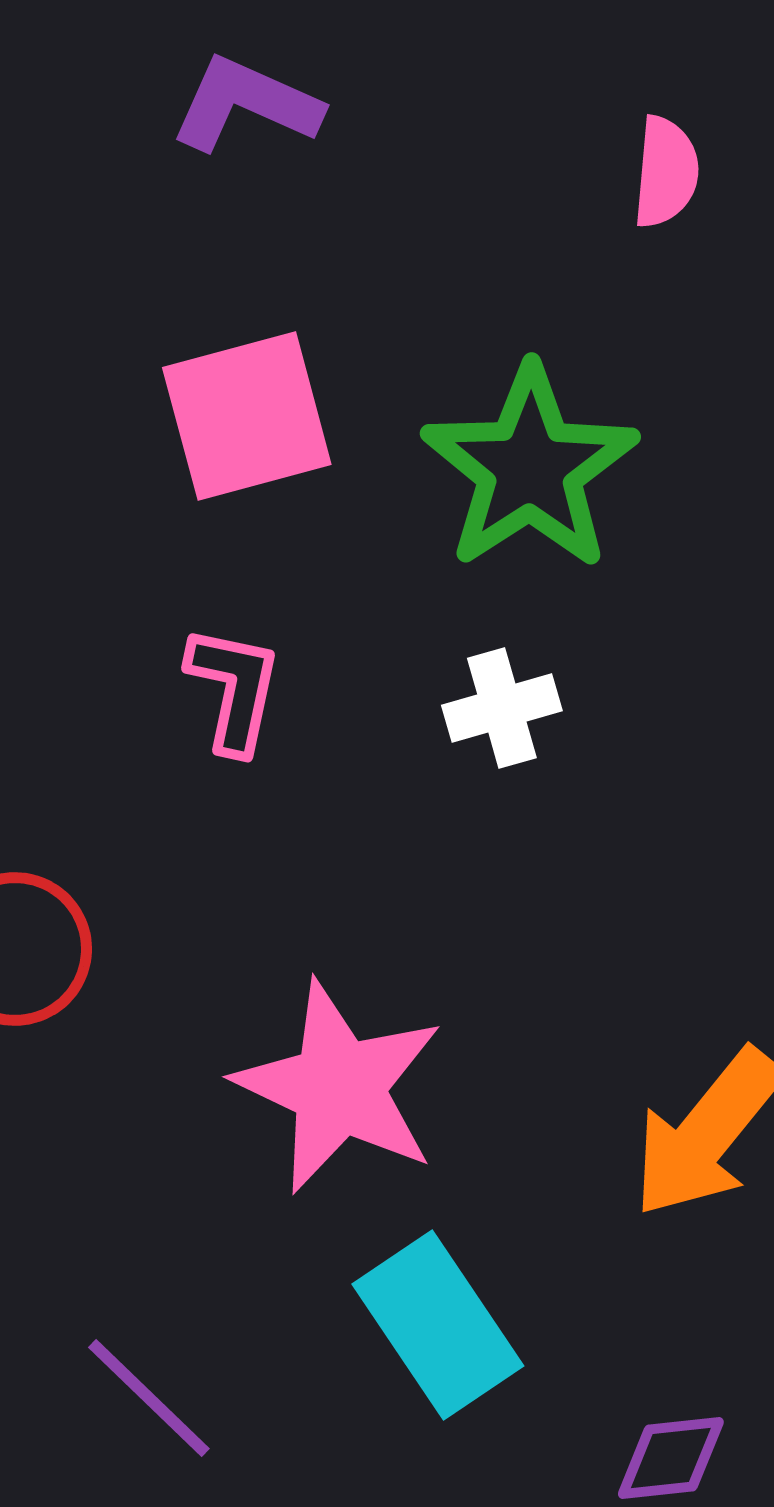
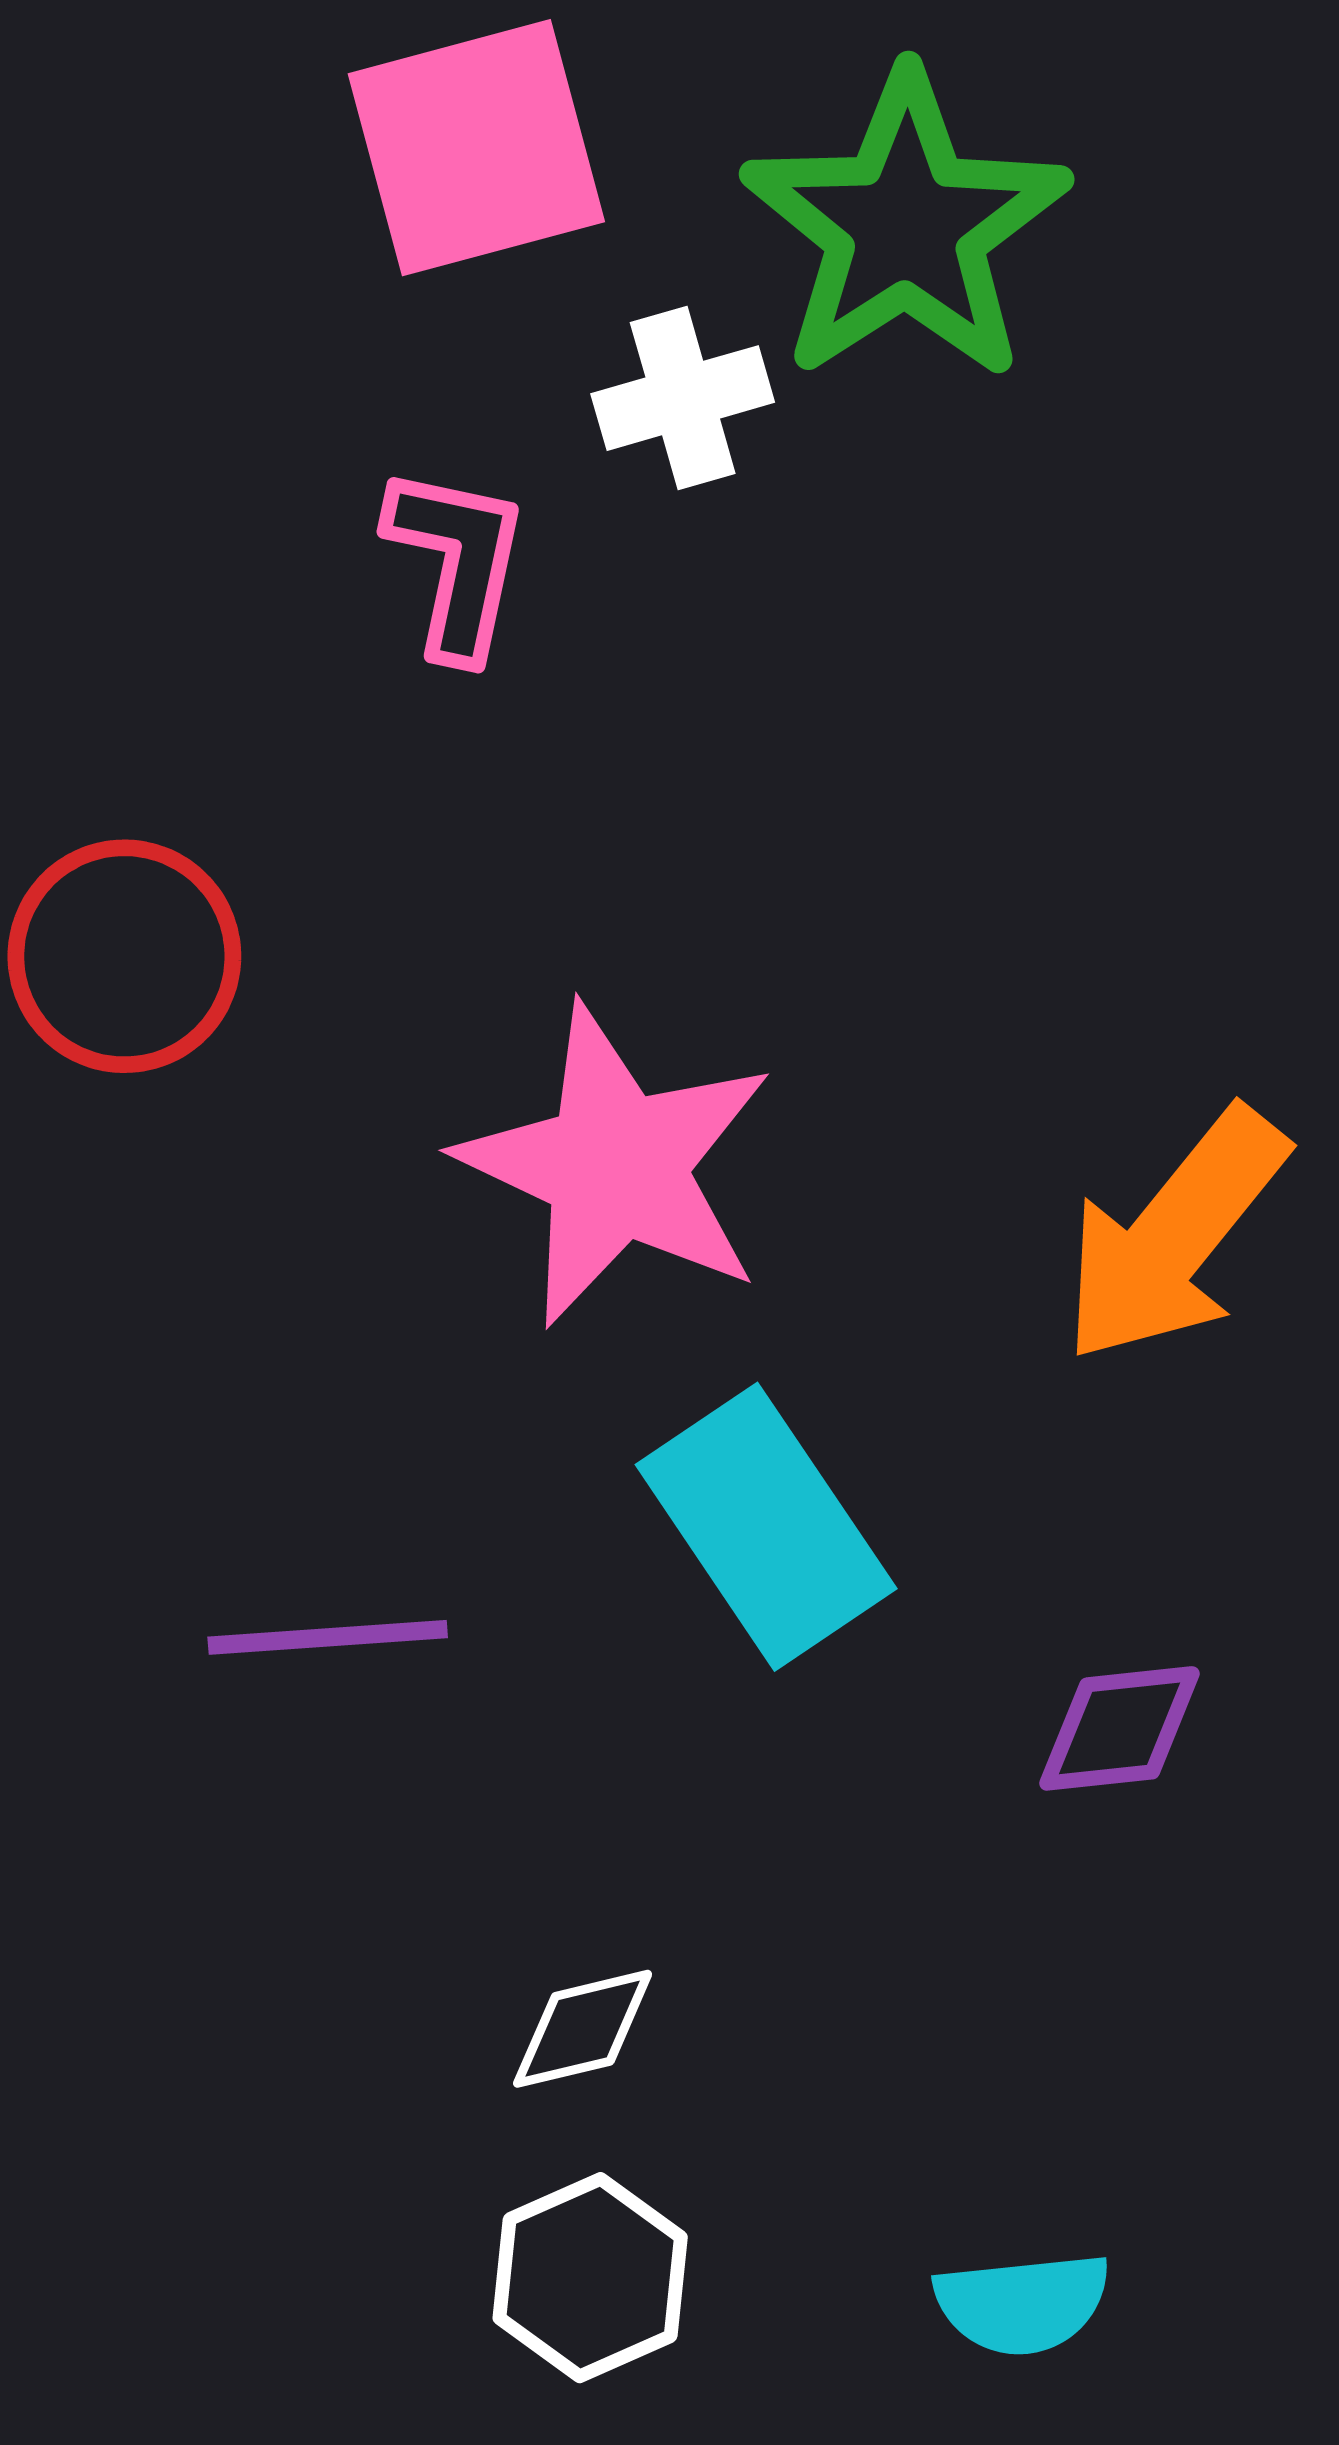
white cross: (502, 708) -> (683, 398), moved
purple line: (149, 1398) -> (328, 1637), turned -48

